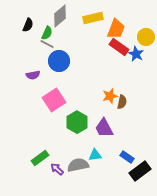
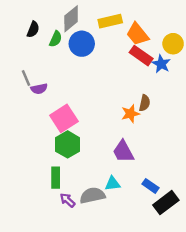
orange trapezoid: (116, 29) -> (137, 34), turned 120
gray line: (47, 44) -> (26, 78), moved, turned 40
blue circle: (59, 61) -> (82, 44), moved
brown semicircle: (122, 102) -> (145, 103), moved
green hexagon: (77, 122) -> (68, 144), moved
green rectangle: (40, 158) -> (56, 178), moved, turned -54

